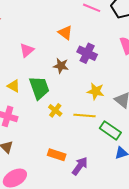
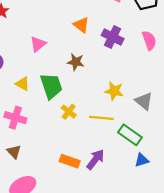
purple cross: (87, 53) -> (113, 37), moved
purple arrow: (80, 166) -> (95, 159), moved

